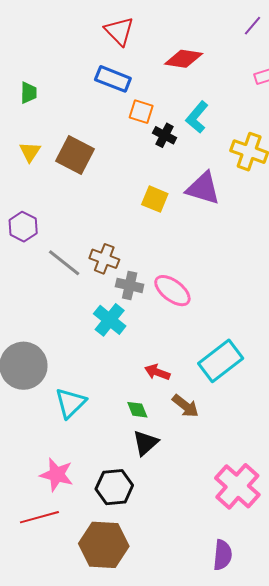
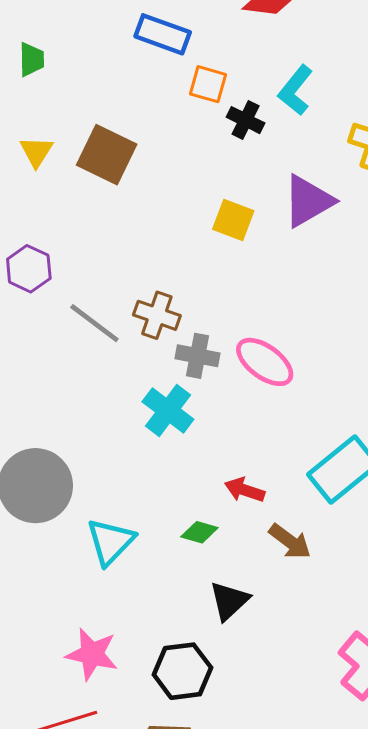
purple triangle: (203, 188) -> (308, 201), turned -45
green diamond: (137, 410) -> (199, 532), moved, turned -50

